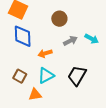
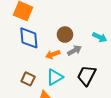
brown circle: (59, 19) -> (65, 35), moved
gray arrow: (70, 41) -> (74, 50), moved

